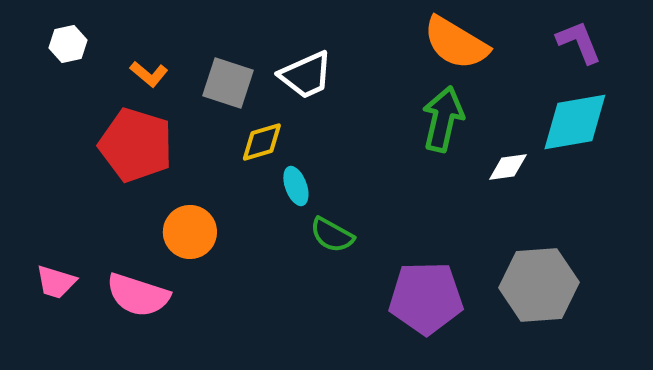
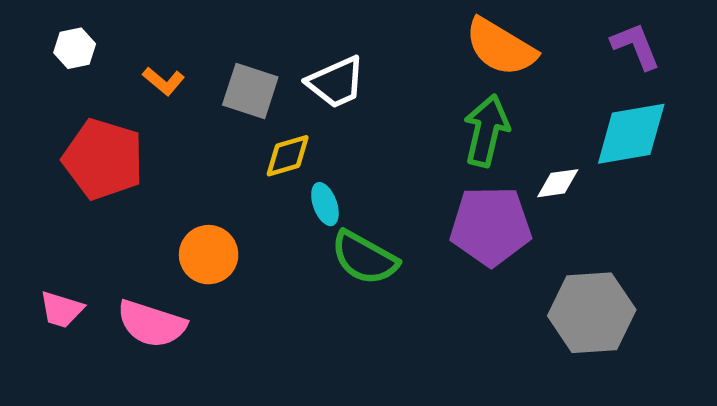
red pentagon: (136, 145) -> (103, 159), moved
green semicircle: (332, 235) -> (364, 258), size x1.4
purple pentagon: (426, 298) -> (491, 226), moved

